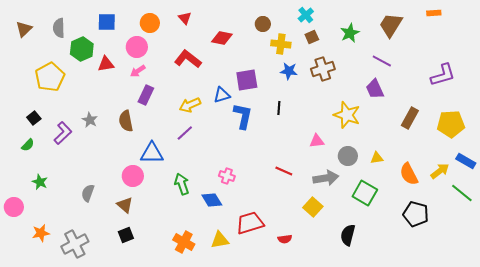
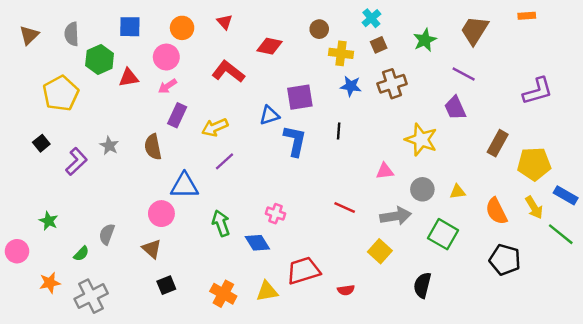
yellow arrow: (190, 105) -> (215, 127), moved
yellow pentagon: (451, 124) -> (534, 164), moved
green semicircle: (28, 145) -> (81, 254), moved
yellow arrow: (440, 171) -> (534, 208), turned 96
black square: (126, 235) -> (166, 285), moved

